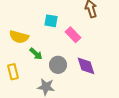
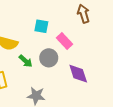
gray circle: (58, 65) -> (49, 58), moved

